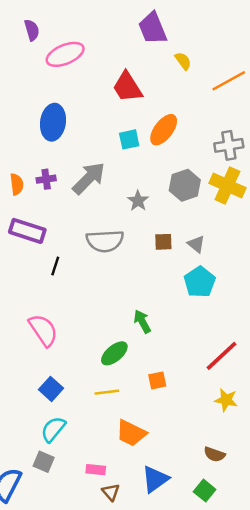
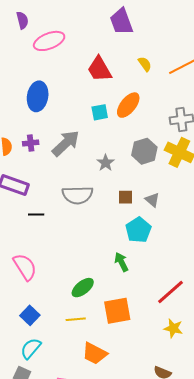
yellow semicircle: (183, 61) -> (145, 64), moved
black line: (55, 266) -> (36, 215), turned 70
cyan pentagon: (200, 282) -> (138, 230), moved
green arrow: (142, 321) -> (121, 262), moved
orange square: (157, 380) -> (117, 311), size x1.8

